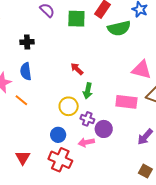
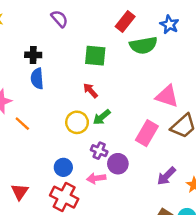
green square: (76, 19) -> (95, 56), moved
blue semicircle: (26, 71) -> (37, 79), moved
green arrow: (88, 91) -> (102, 117), turned 35
pink rectangle: (126, 102) -> (147, 133), turned -70
yellow circle: (69, 106) -> (77, 122), moved

